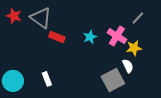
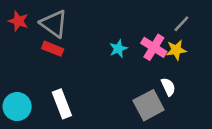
red rectangle: (57, 37) -> (53, 49), moved
yellow star: (134, 48) -> (176, 50), moved
white rectangle: (47, 79) -> (62, 104), size x1.5

